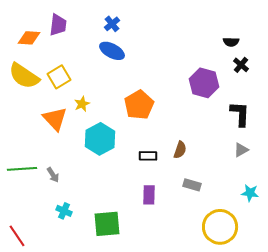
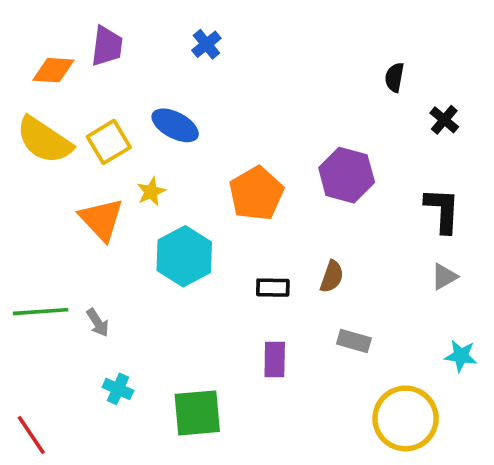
black semicircle: (231, 42) -> (394, 77), moved, turned 98
blue ellipse: (112, 51) -> (175, 125), moved
purple hexagon: (204, 83) -> (347, 175), moved

